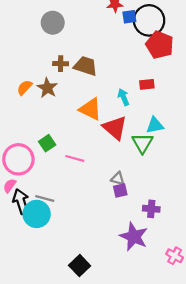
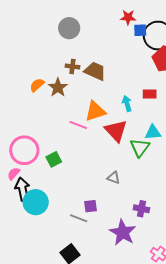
orange triangle: (90, 109) -> (95, 111), turned -50
green square: (47, 143) -> (54, 159), moved
pink line: (75, 158) -> (78, 125), moved
purple square: (120, 190) -> (90, 206), moved
gray line: (45, 198) -> (79, 218), moved

